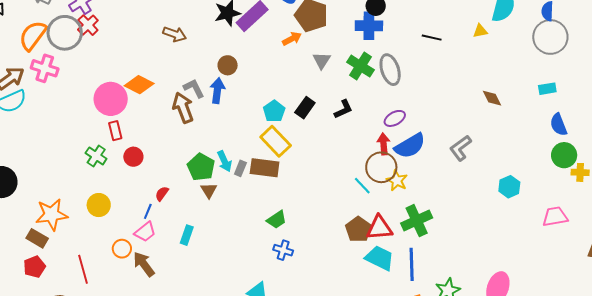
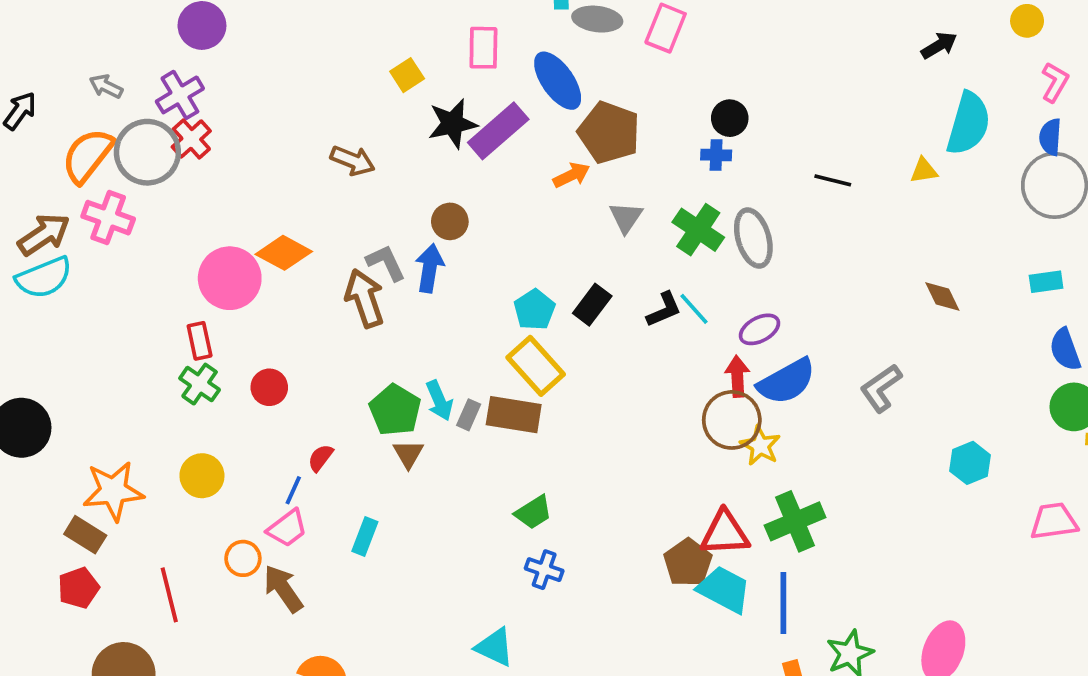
blue cross: (369, 26) -> (716, 155), size x0.6
red rectangle: (115, 131) -> (200, 341), moved
cyan line: (362, 186) -> (694, 309), moved
brown pentagon: (358, 229) -> (688, 563), moved

